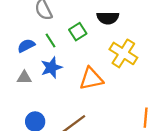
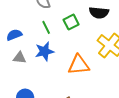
blue semicircle: (26, 46) -> (14, 35), moved

